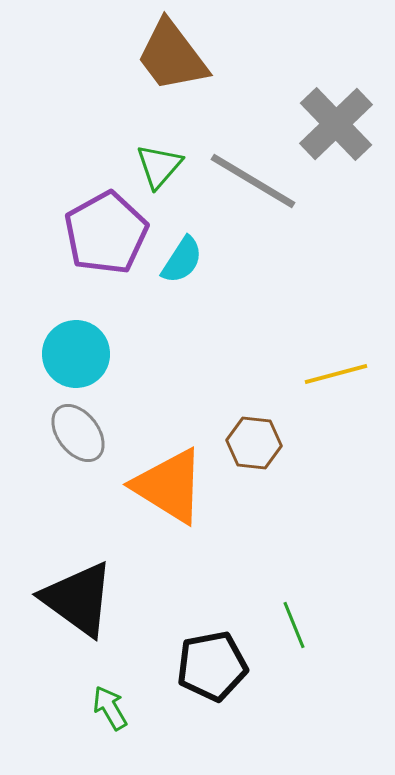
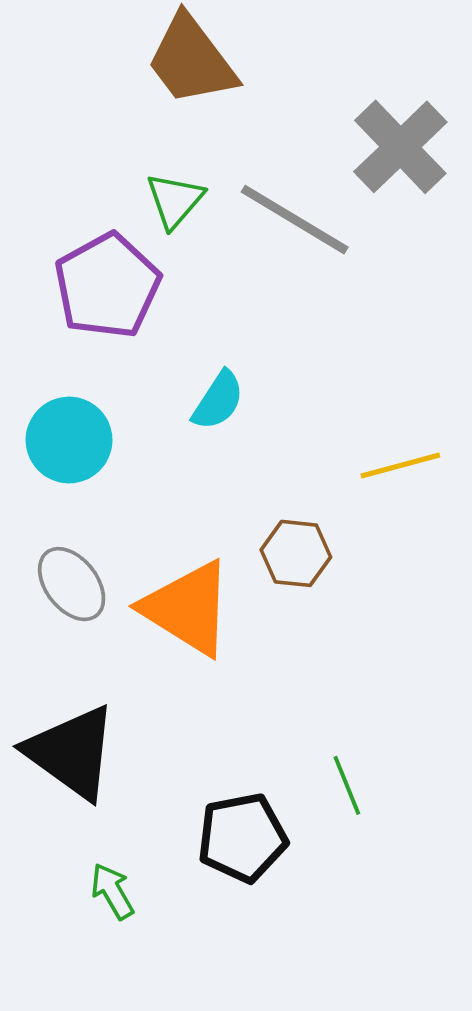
cyan semicircle: (182, 260) -> (218, 401), moved
gray ellipse: (78, 433) -> (72, 584), moved

